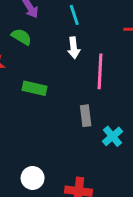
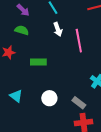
gray rectangle: (86, 116) -> (79, 103), moved, turned -32
white circle: (33, 178) -> (49, 98), moved

